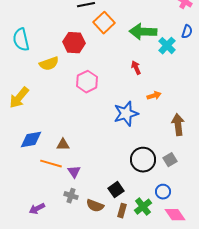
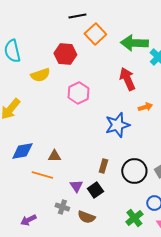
red arrow: (136, 68) -> (127, 79), size x1.6
purple triangle: (74, 172) -> (76, 186), moved
black square: (116, 190) -> (95, 190), moved
brown rectangle: (122, 211) -> (103, 166), moved

